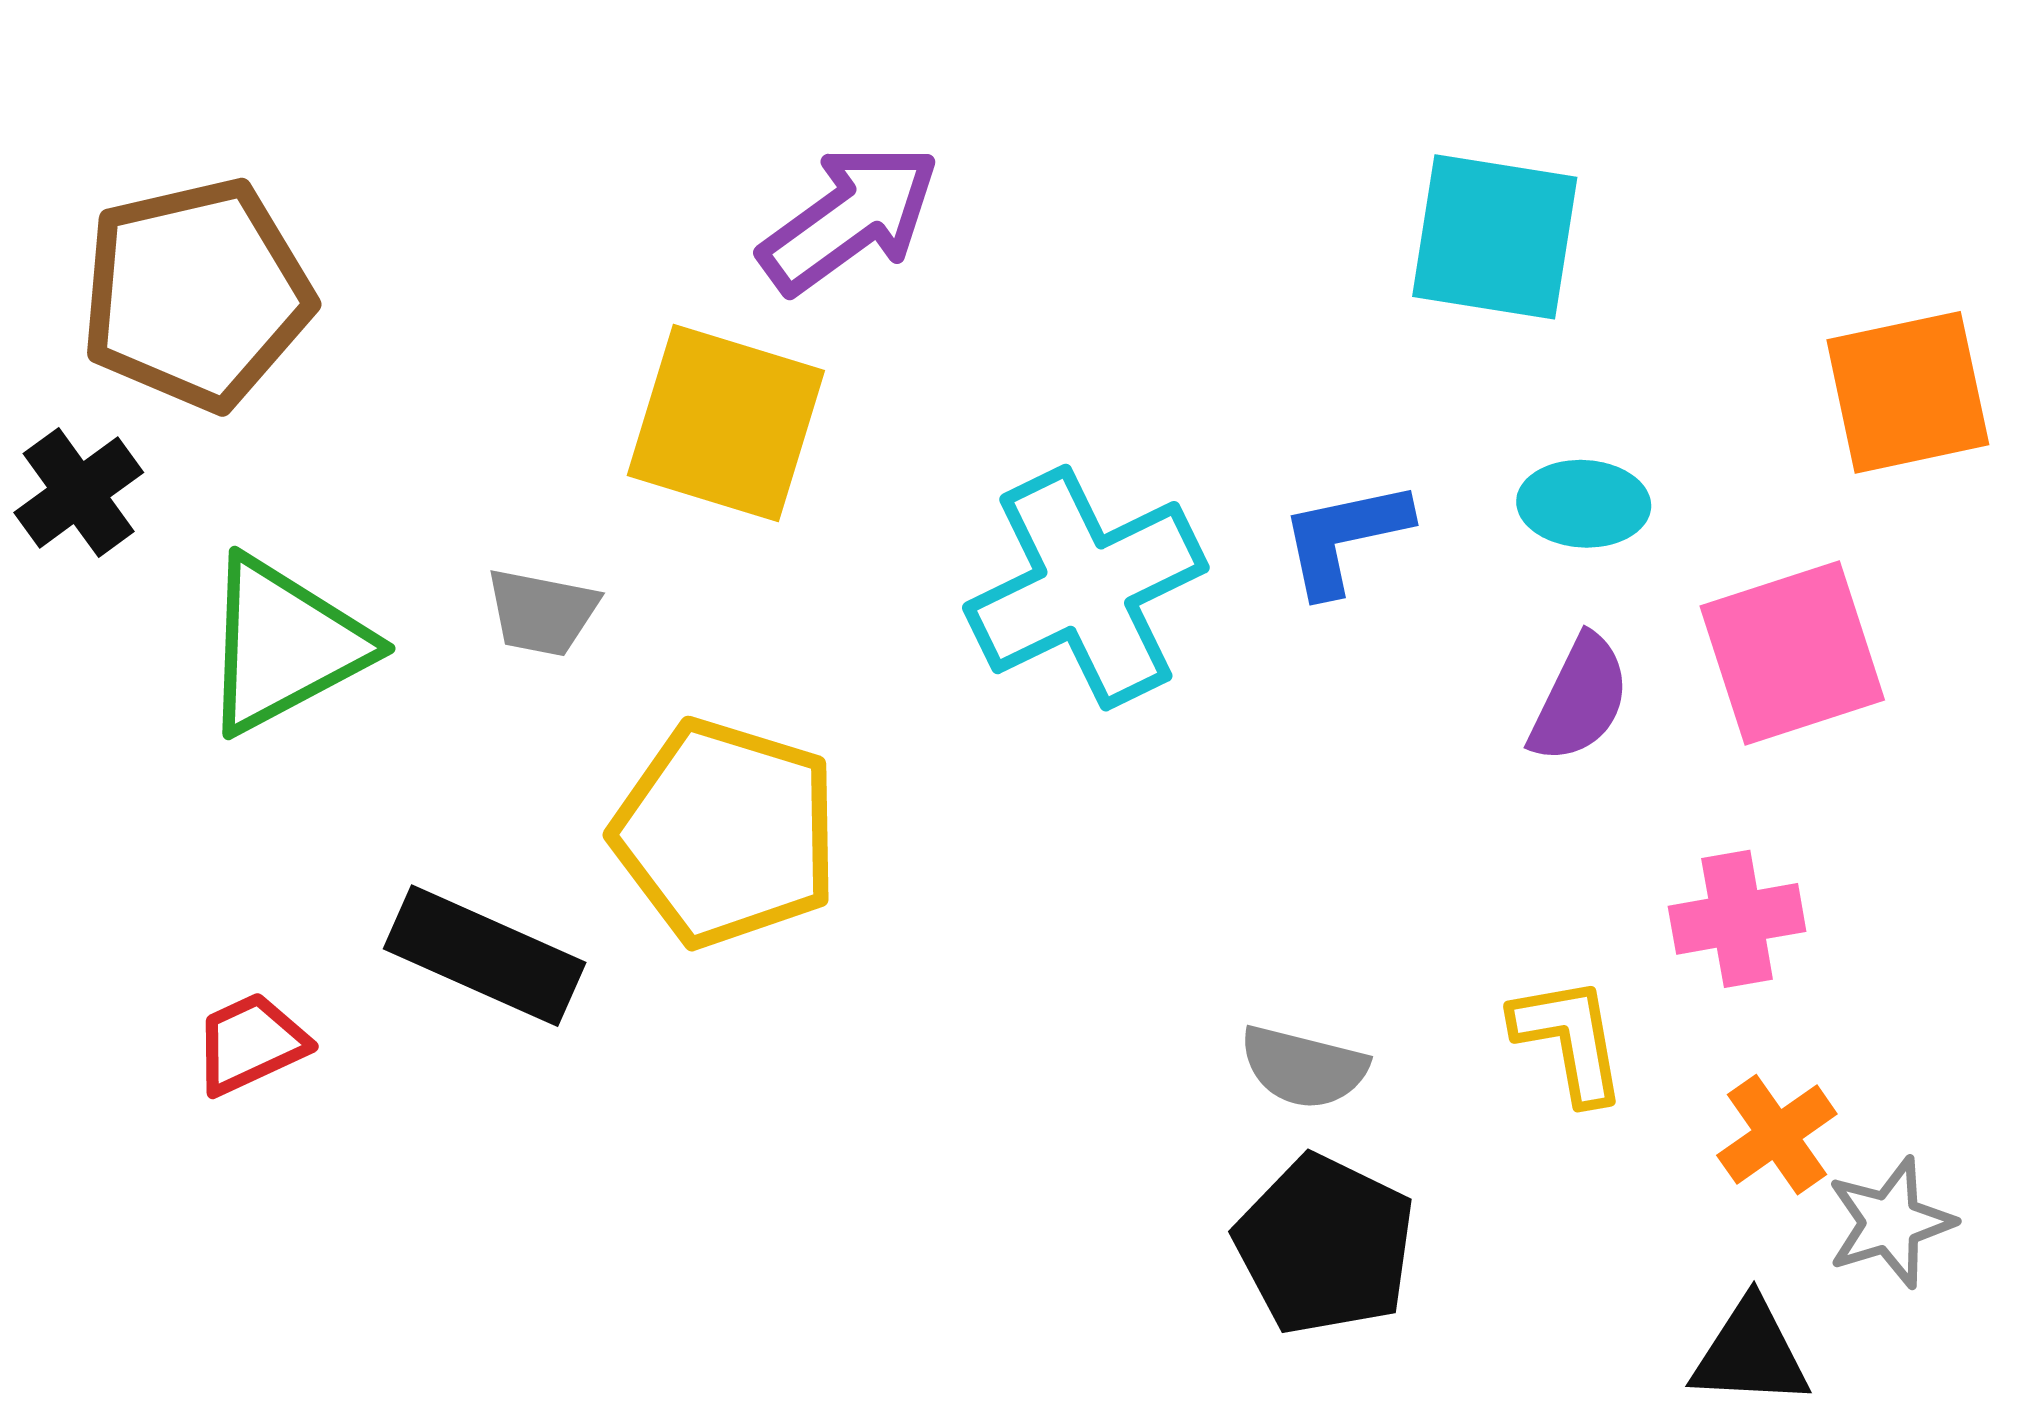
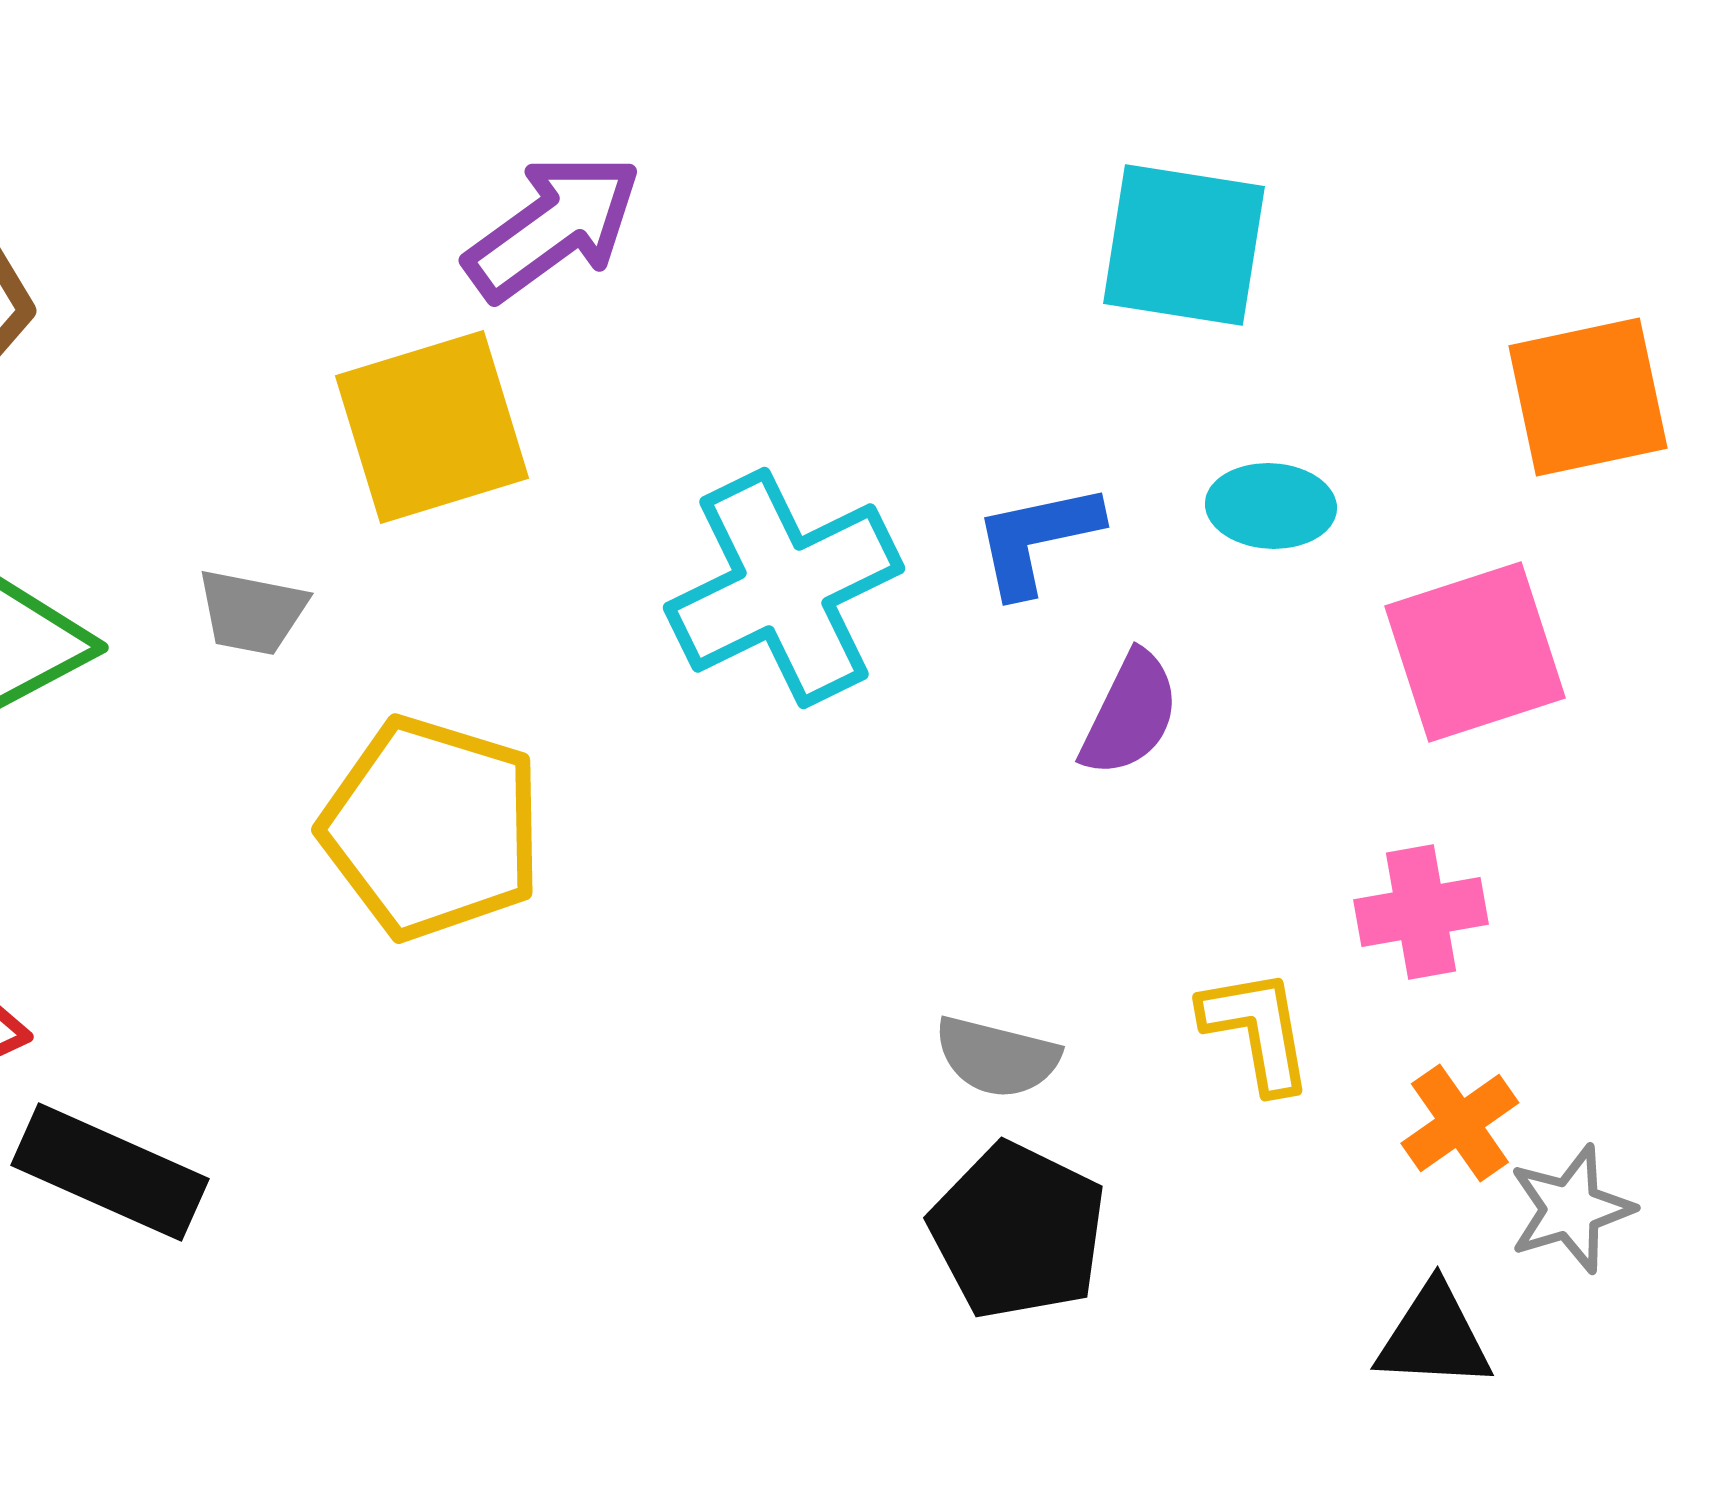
yellow square: (726, 423) -> (432, 427), turned -34
purple semicircle: (1580, 699) -> (1130, 714), moved
black rectangle: (485, 956) -> (110, 1172), moved

